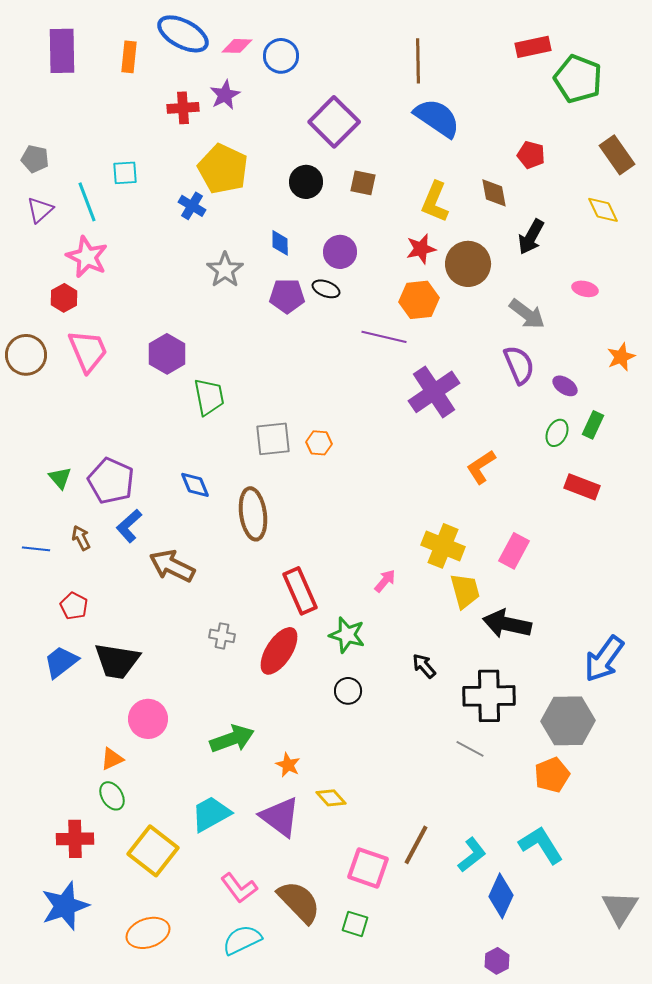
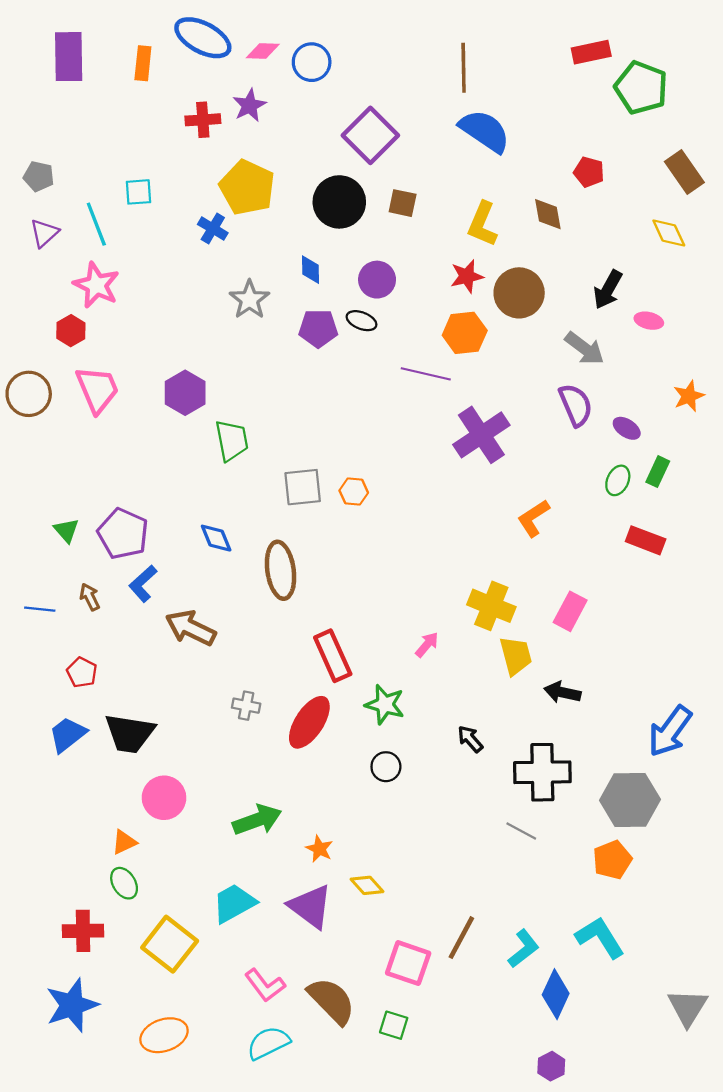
black circle: (306, 182) -> (339, 202), size x1.4
black arrow: (531, 237) -> (608, 290), moved
black arrow: (507, 624) -> (562, 692), size x0.7

